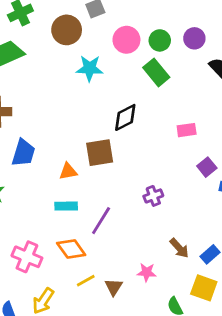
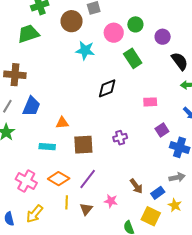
green circle: (160, 40) -> (135, 24), moved
brown square: (100, 153) -> (83, 145), moved
purple cross: (153, 196) -> (120, 138), moved
cyan rectangle: (66, 206) -> (47, 147), moved
purple line: (101, 221) -> (88, 179), moved
orange diamond: (71, 249) -> (59, 179), turned -30
yellow line: (86, 281) -> (67, 202), turned -64

